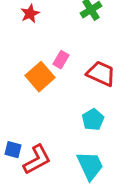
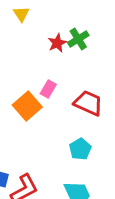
red star: (30, 14) -> (57, 43), moved

